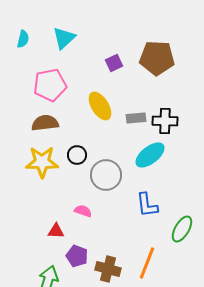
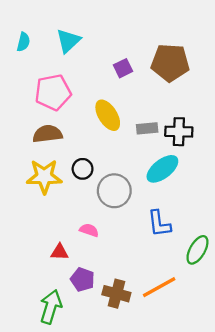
orange line: (147, 263) -> (159, 287), turned 40

